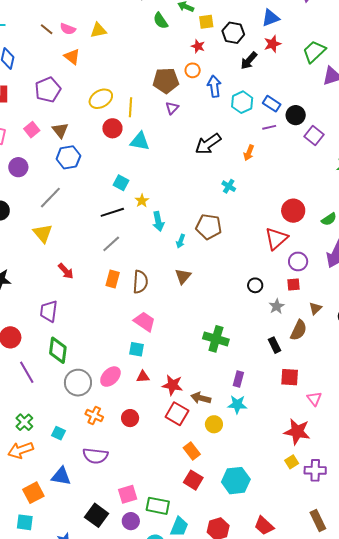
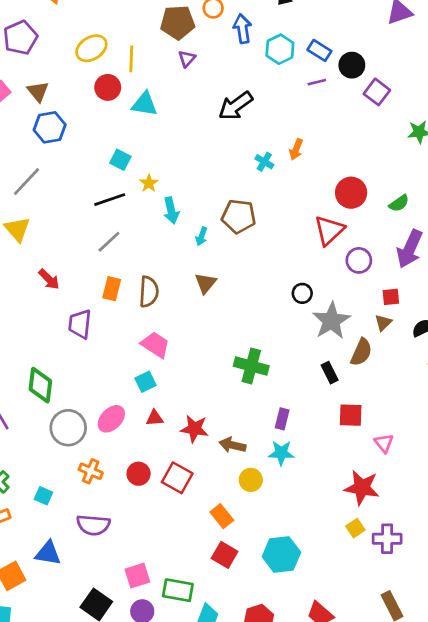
orange arrow: (249, 153) -> (296, 149), moved
red square: (294, 284) -> (391, 297), moved
gray star: (277, 306) -> (331, 321), size x1.8
purple trapezoid: (49, 311) -> (80, 324), moved
cyan square: (137, 349) -> (146, 382), turned -35
red square: (177, 414) -> (177, 478), moved

